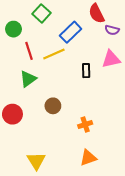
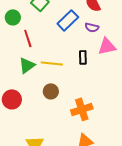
purple semicircle: (112, 30) -> (92, 27), moved
yellow line: (54, 54) -> (52, 63), moved, turned 30
orange cross: (85, 124) -> (82, 109), size x1.5

